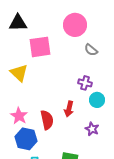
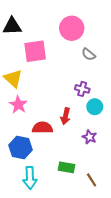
pink star: (19, 116) -> (18, 105), moved
red semicircle: (47, 120) -> (42, 128), turned -78

